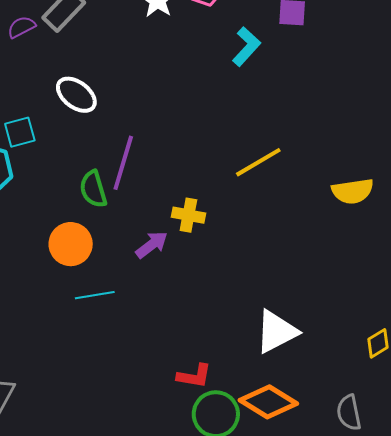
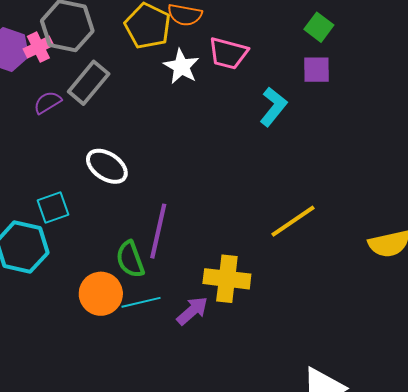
yellow cross: (188, 215) -> (227, 279), size x1.4
orange circle: (71, 244) -> (101, 294), moved
cyan line: (95, 295) -> (141, 302), moved

